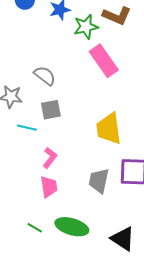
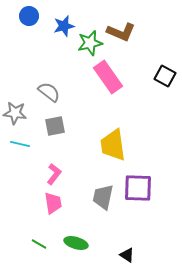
cyan line: (27, 128) -> (20, 144), moved
green ellipse: (72, 227) -> (76, 243), size x0.7
black triangle: (123, 239) -> (127, 255), size x0.6

